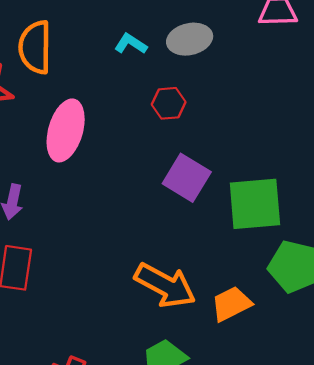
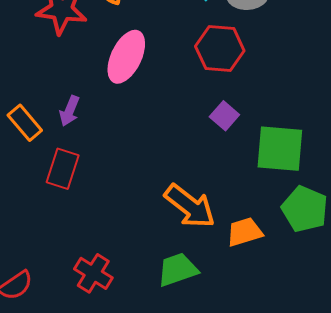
red hexagon: (169, 103) -> (220, 48), size x1.6
purple square: (187, 178) -> (224, 116), size x0.7

